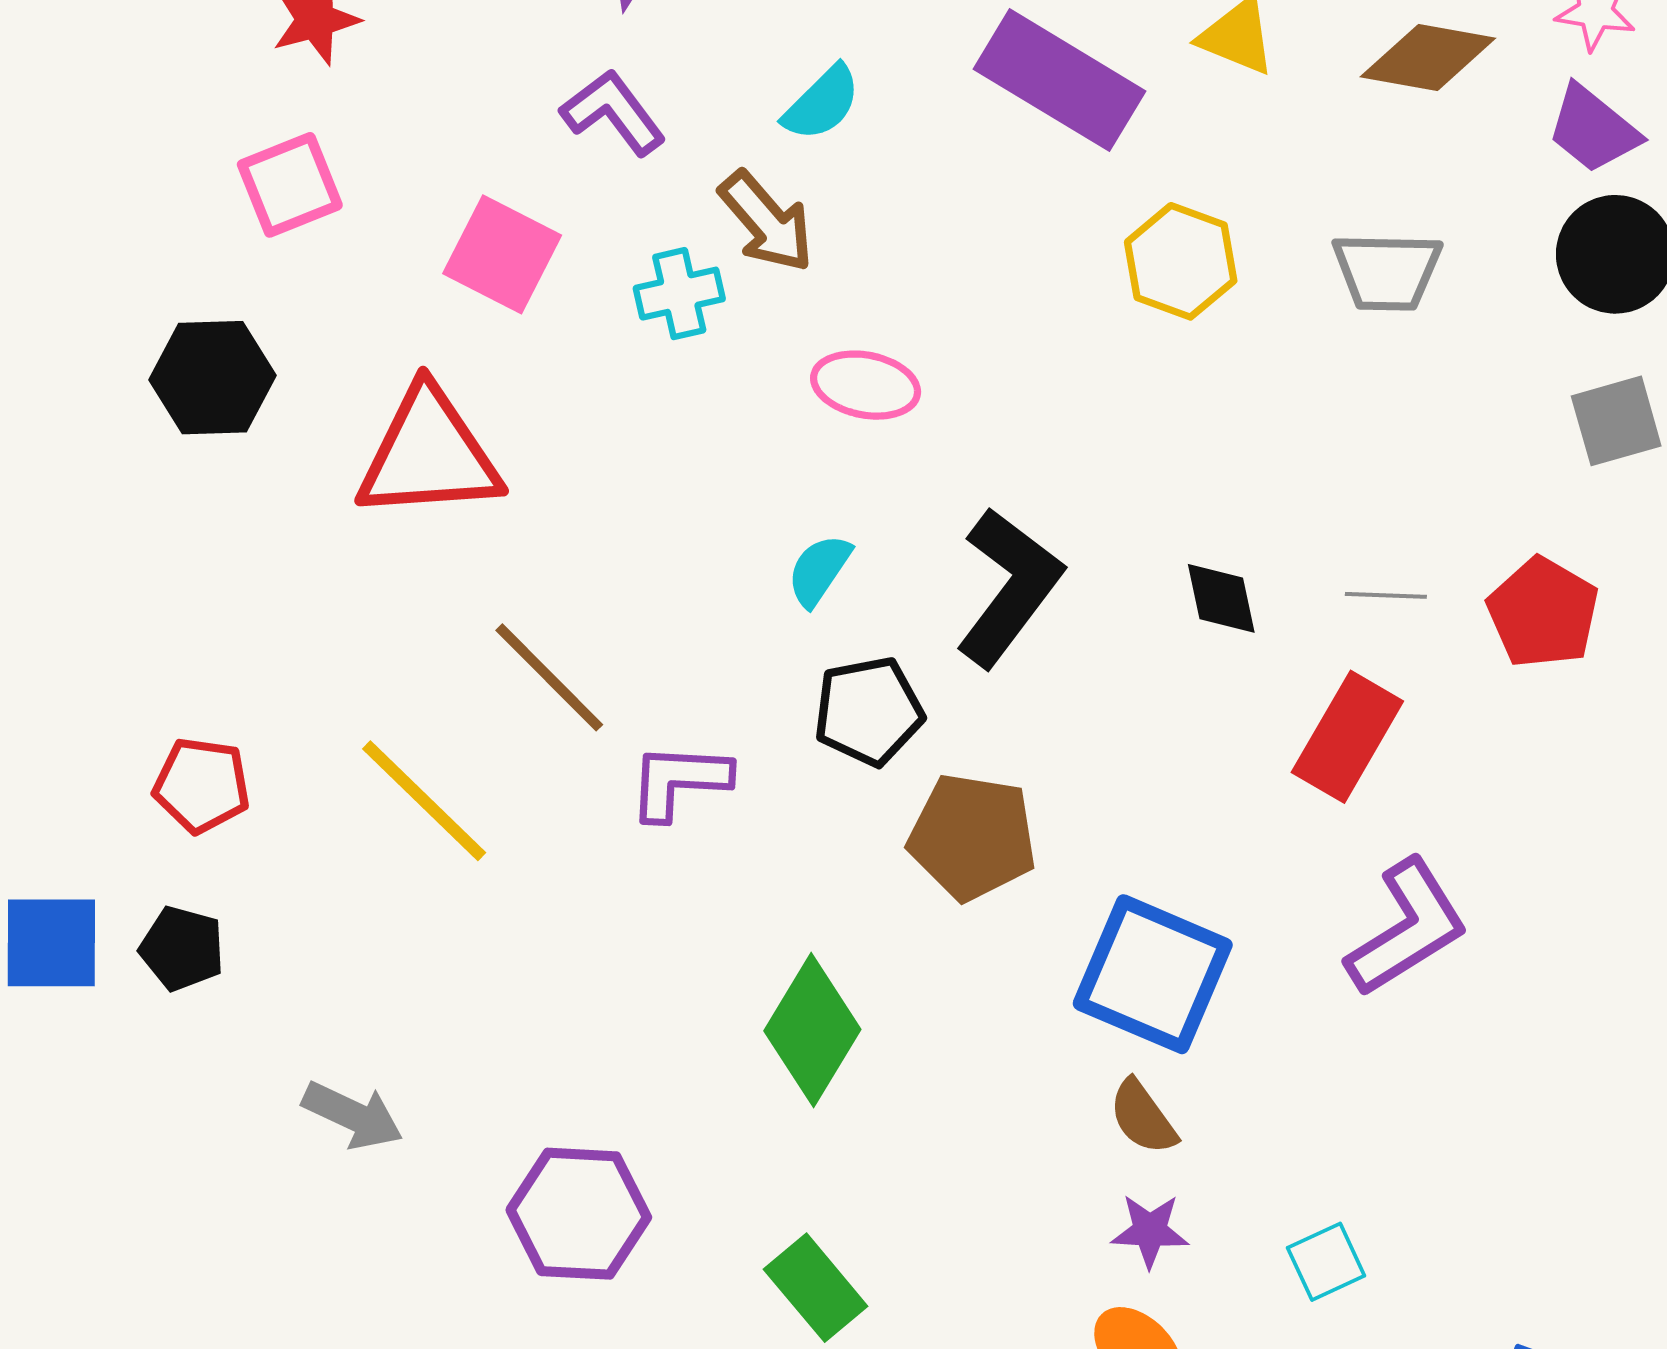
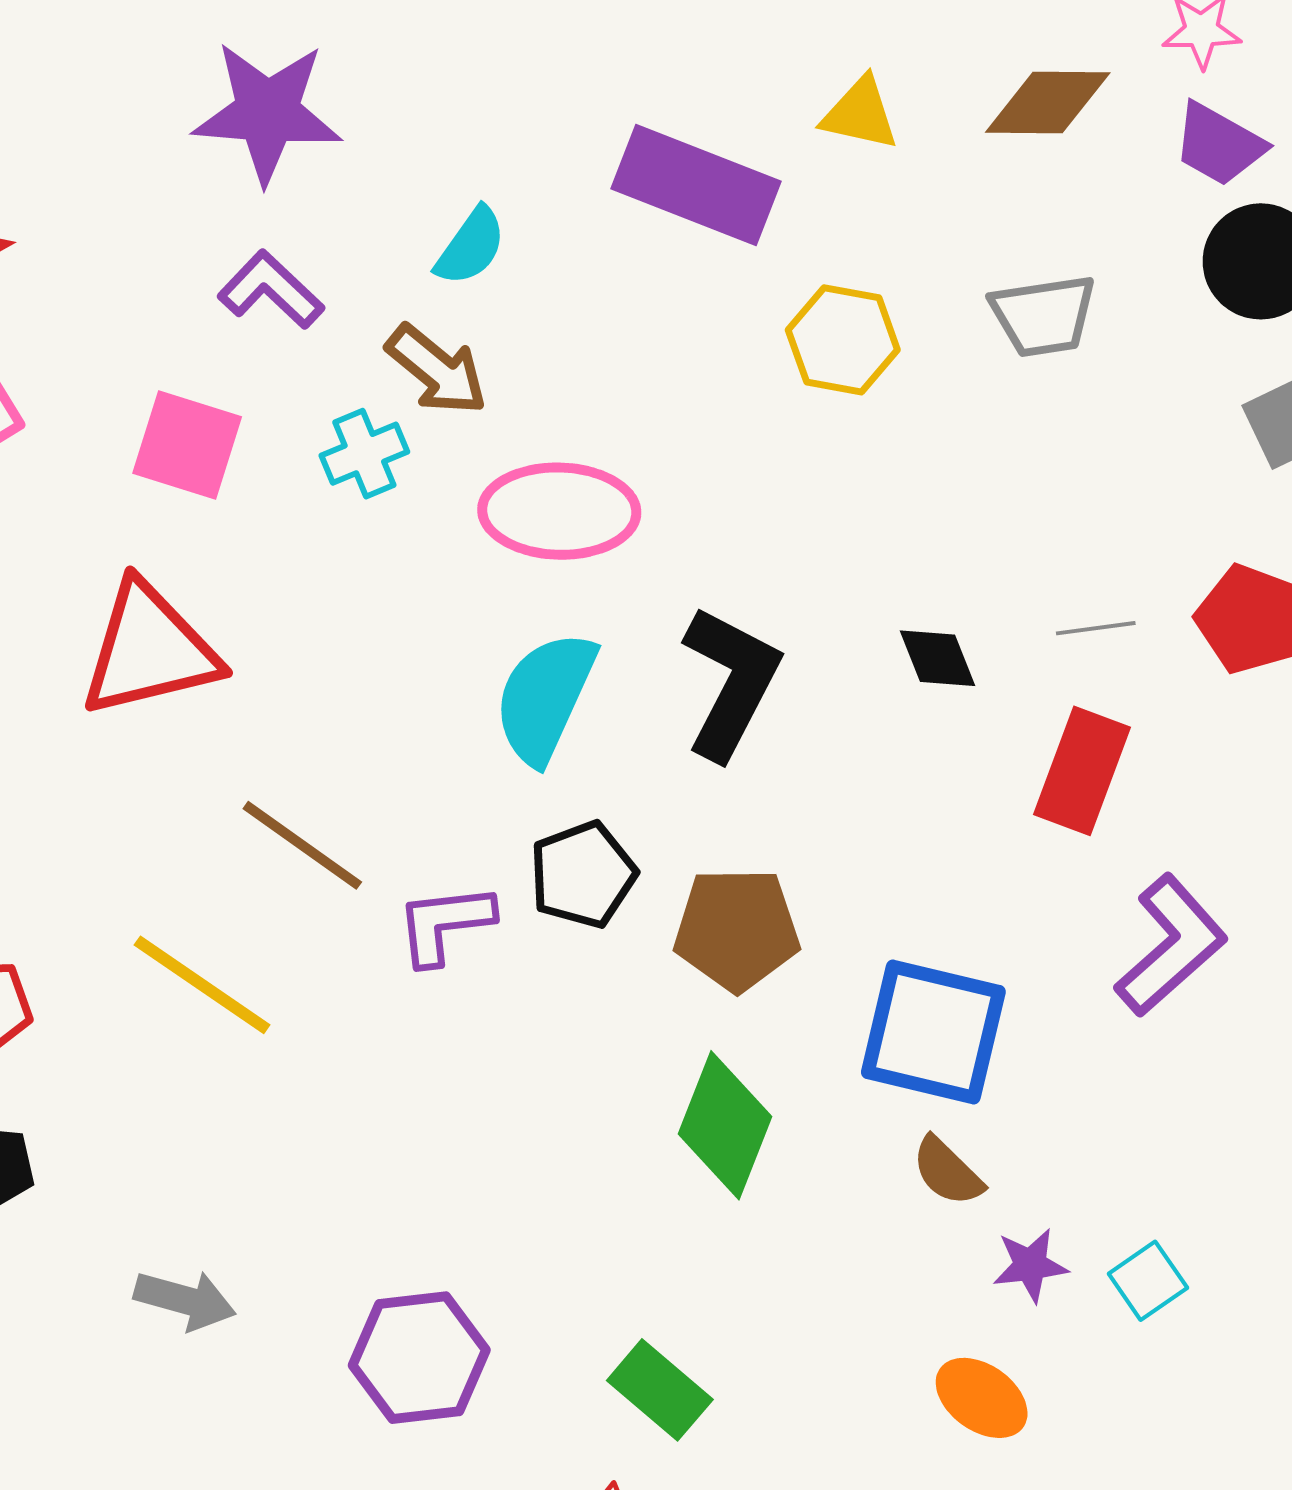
pink ellipse: (866, 385) -> (559, 511), size x1.5
cyan semicircle: (819, 570) -> (545, 697), size x1.8
black pentagon: (868, 711) -> (583, 875), moved
green diamond: (812, 1030) -> (725, 1125), moved
purple star: (1150, 1231) -> (1030, 1265), moved

